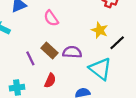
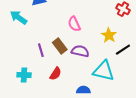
pink semicircle: (51, 18) -> (74, 24), moved
cyan triangle: (100, 69) -> (103, 71), turned -35

